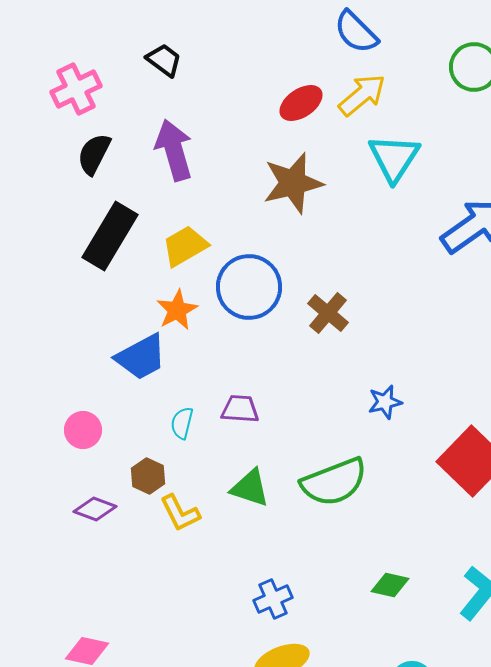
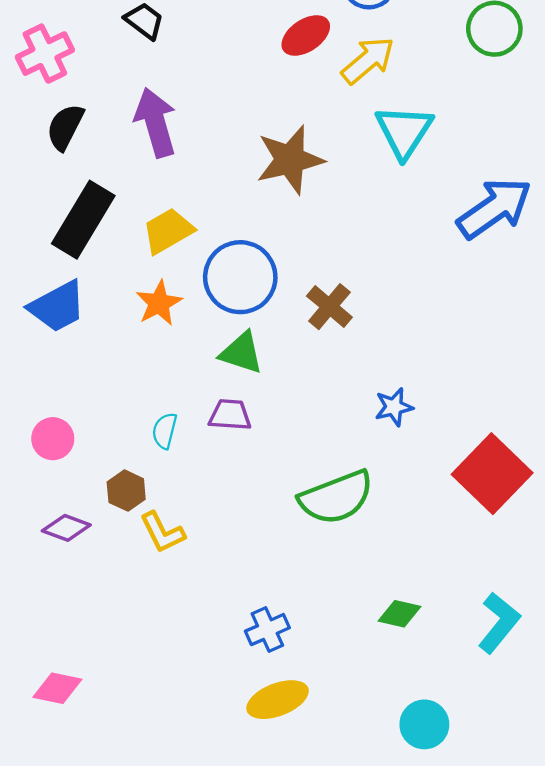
red ellipse: (301, 103) -> (306, 35), moved
blue trapezoid: (141, 357) -> (57, 307), moved
green triangle: (250, 488) -> (241, 353), moved

